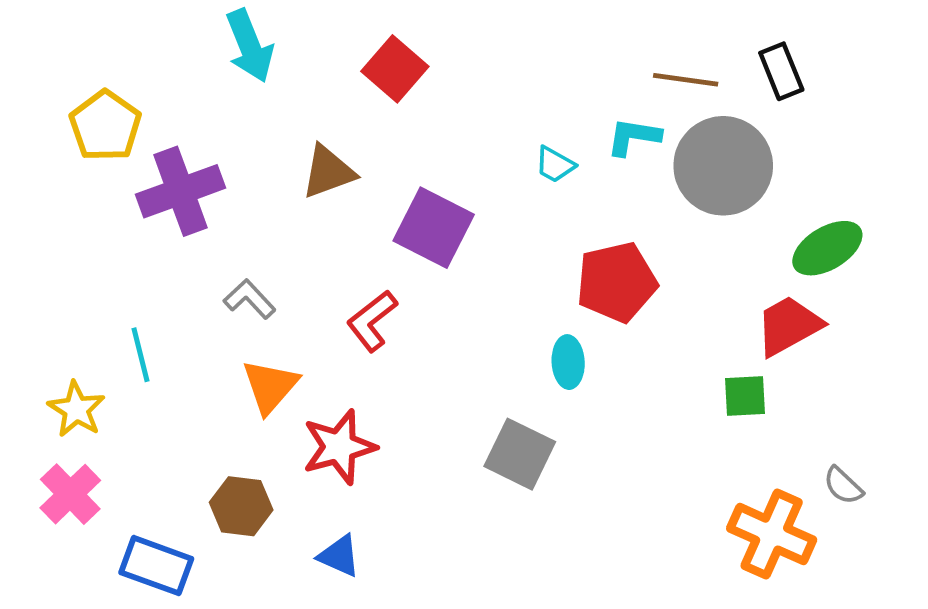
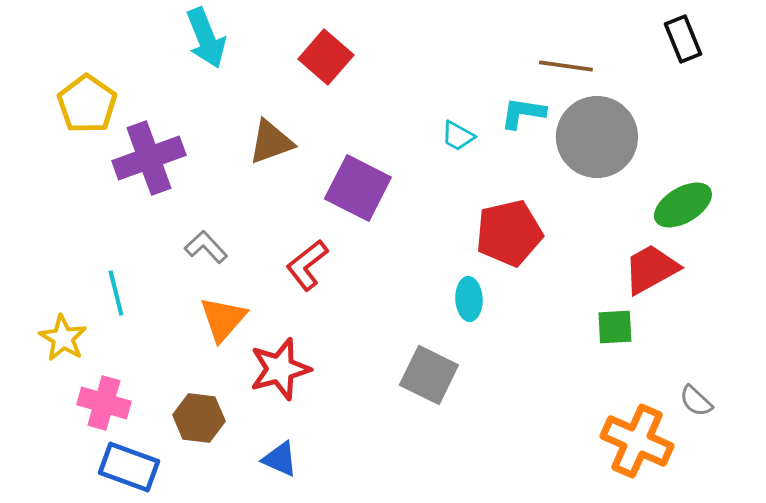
black rectangle: (781, 71) -> (683, 39), moved
pink cross: (70, 494) -> (104, 403), moved, turned -30

